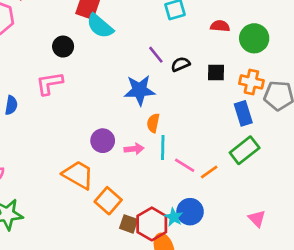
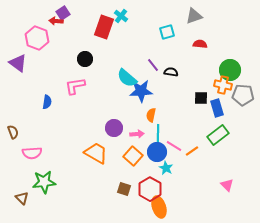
cyan semicircle: (100, 26) -> (127, 78), moved
green circle: (254, 38) -> (230, 70), moved
black semicircle: (180, 64) -> (171, 72), turned 32
black square: (216, 72) -> (201, 98), moved
orange square: (108, 201) -> (133, 156), moved
blue circle: (190, 212) -> (157, 152), moved
cyan star: (174, 217) -> (166, 168), moved
brown square: (129, 224) -> (124, 189), moved

